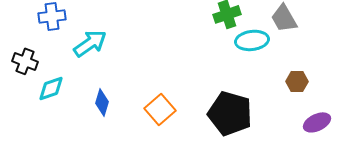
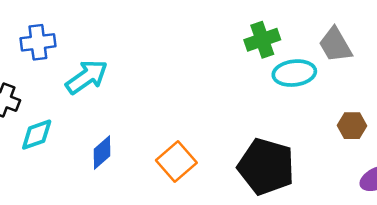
blue diamond: (102, 102) -> (102, 153), turned 32

